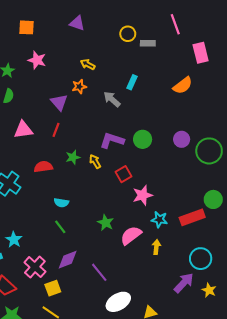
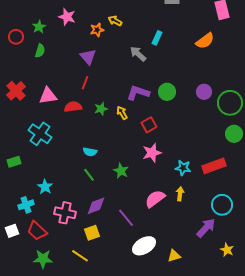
orange star: (79, 87) -> (97, 30), moved
pink triangle: (23, 130) -> (48, 96), moved
red semicircle: (43, 167) -> (73, 107), moved
pink star: (143, 195) -> (152, 153), moved
green circle: (213, 199) -> (234, 134), moved
green star: (106, 223) -> (121, 171), moved
pink semicircle: (131, 235) -> (155, 199), moved
pink cross: (35, 267) -> (65, 213), turned -30
yellow square: (53, 288) -> (92, 233), moved
yellow star: (209, 290) -> (227, 250), moved

